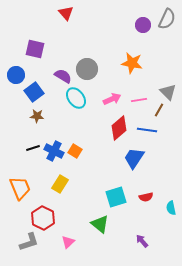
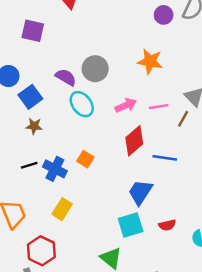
purple square: (35, 49) -> (33, 31), moved
blue line: (147, 130) -> (165, 158), moved
orange square: (75, 151) -> (85, 159), moved
blue trapezoid: (134, 158) -> (140, 192), moved

